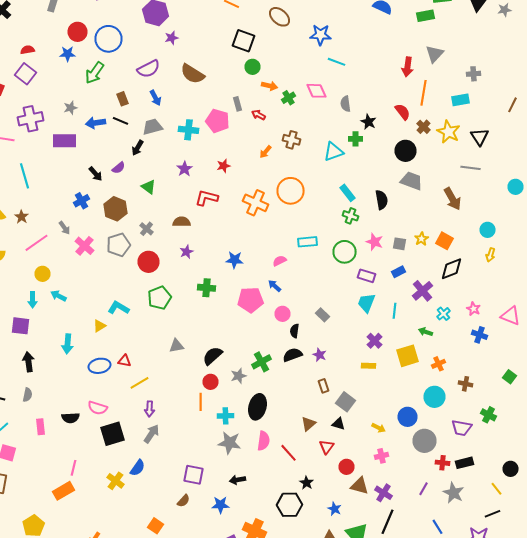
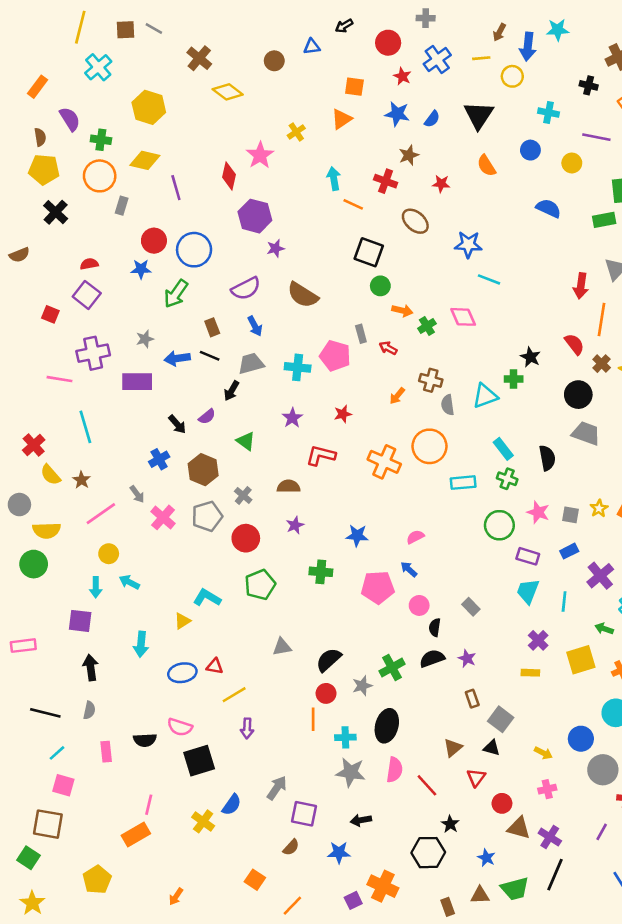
gray semicircle: (346, 104) -> (448, 405), moved
cyan rectangle: (308, 242) -> (463, 483), moved
gray arrow: (152, 434) -> (277, 788), moved

